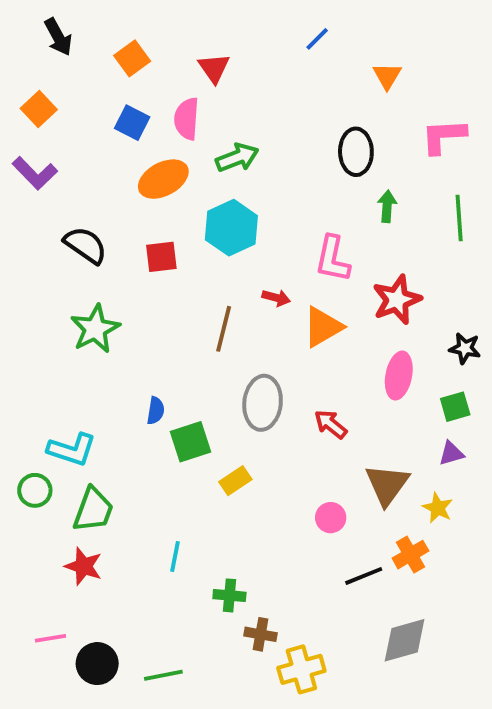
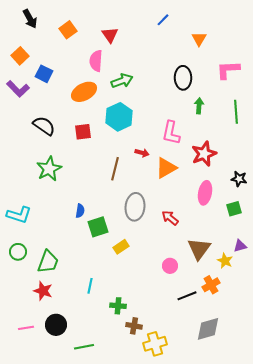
blue square: (132, 123) -> (44, 74), moved
cyan L-shape: (72, 449) -> (19, 215), moved
purple triangle: (451, 453) -> (240, 246), moved
black circle: (97, 664) -> (56, 325), moved

